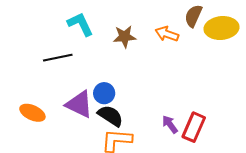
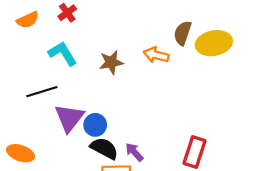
purple triangle: (79, 104) -> (69, 118), moved, turned 48
purple arrow: (170, 124) -> (134, 152), moved

